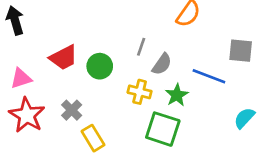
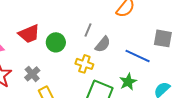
green star: (177, 95) -> (128, 82), moved

